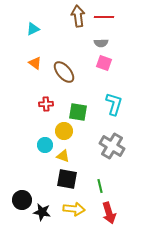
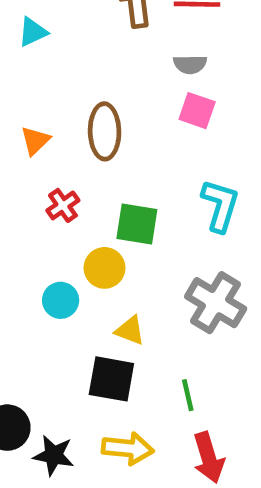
orange triangle: (35, 63) -> (35, 141), moved, turned 40
brown ellipse: (64, 72) -> (105, 131), turned 40
red cross: (46, 104) -> (63, 205), turned -32
yellow triangle: (63, 156) -> (130, 330), moved

